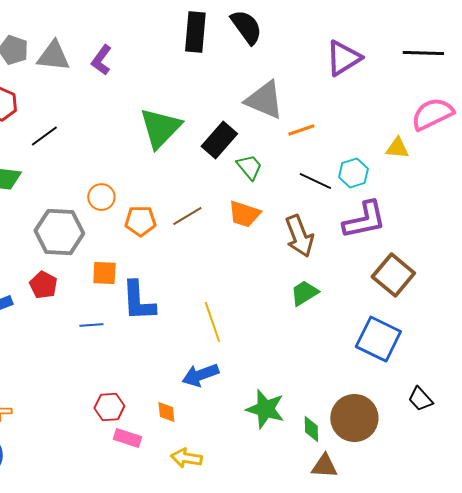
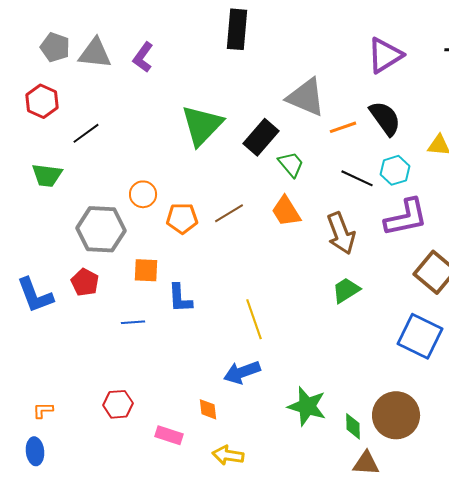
black semicircle: (246, 27) -> (385, 118), moved
orange trapezoid: (244, 214) -> (286, 211), turned 40
blue L-shape: (138, 301) -> (180, 298), size x0.7
red hexagon: (109, 407) -> (118, 404), moved

